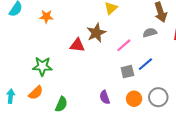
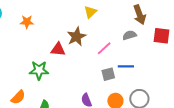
blue line: (145, 64) -> (126, 66), turned 42
green star: (42, 66) -> (39, 70), moved

